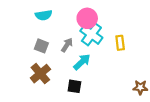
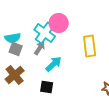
cyan semicircle: (44, 15) -> (13, 38), moved
cyan cross: (91, 34) -> (45, 33), moved
yellow rectangle: (120, 43) -> (90, 46), size x1.5

